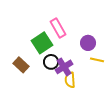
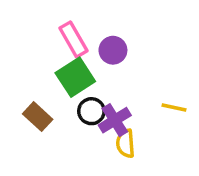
pink rectangle: (58, 28) -> (73, 39), moved
purple circle: (88, 43) -> (113, 50), moved

